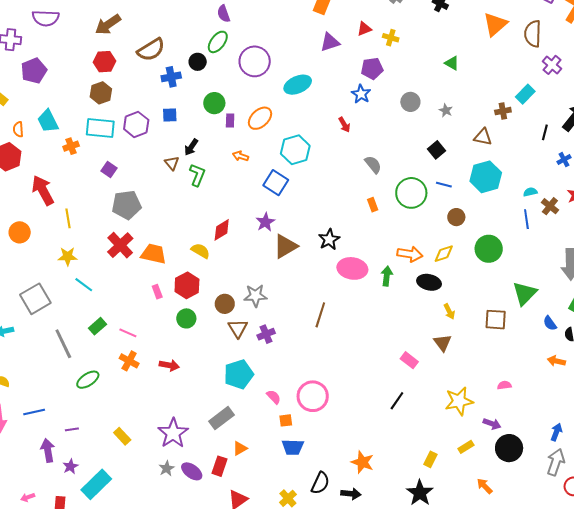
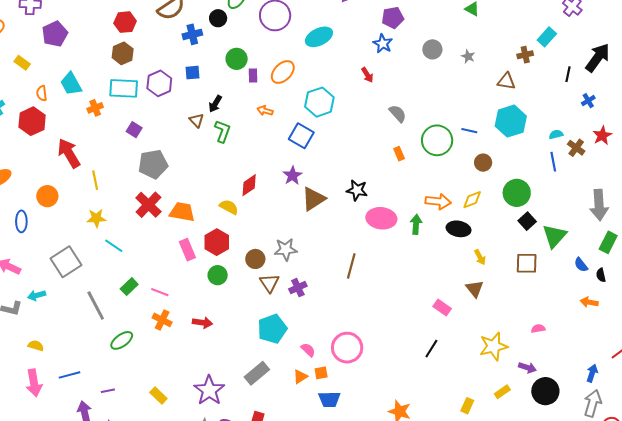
black square: (436, 150) -> (527, 221), moved
black star: (329, 239) -> (357, 190), turned -30
pink rectangle: (157, 292) -> (187, 250), size x1.5
orange triangle: (240, 448) -> (300, 377), moved

